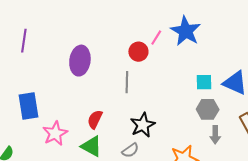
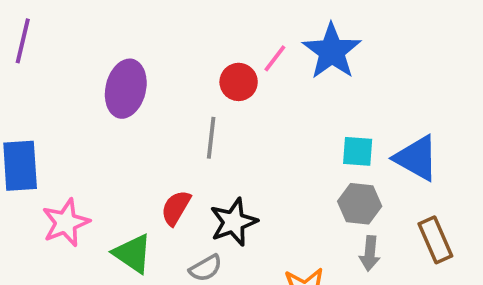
red semicircle: (95, 119) -> (176, 208), moved

